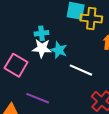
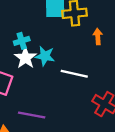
white star: (42, 48) -> (25, 58), turned -30

